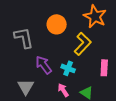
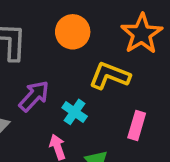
yellow L-shape: (83, 44) -> (109, 76), turned -125
purple arrow: (44, 65) -> (34, 96), turned 66

